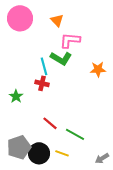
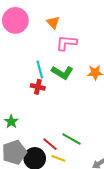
green L-shape: (61, 58) -> (62, 73), moved
green star: (16, 96) -> (11, 122), moved
red line: (50, 123) -> (50, 144), moved

